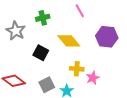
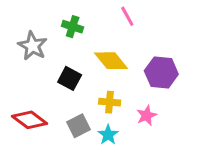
green cross: (43, 18) -> (73, 27), turned 32
purple hexagon: (107, 37) -> (161, 73), moved
yellow cross: (77, 69) -> (110, 102), moved

